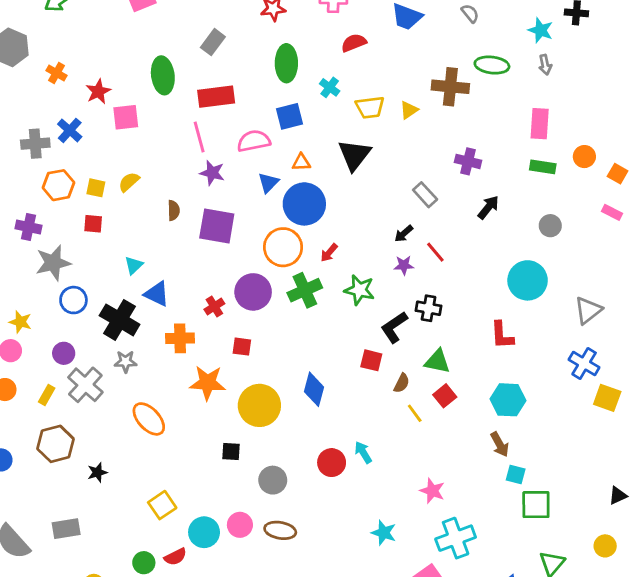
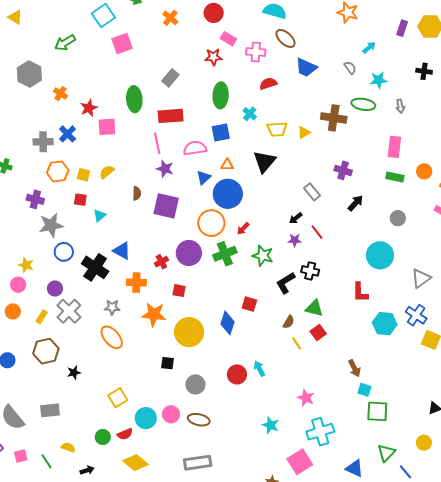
cyan star: (541, 30) -> (379, 80), moved, turned -30
cyan triangle: (134, 265) -> (100, 216), moved
red square: (371, 360) -> (249, 304), moved
gray star: (126, 362) -> (112, 307), moved
cyan hexagon: (508, 400) -> (385, 324), moved

